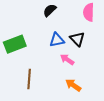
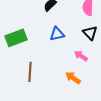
black triangle: (77, 39) -> (90, 33), moved
pink arrow: (67, 59) -> (81, 56), moved

